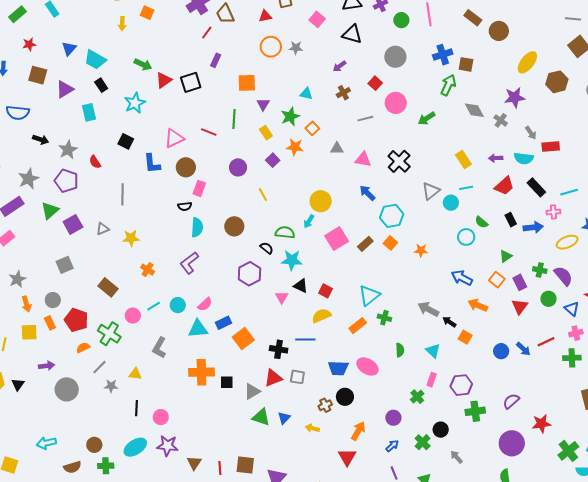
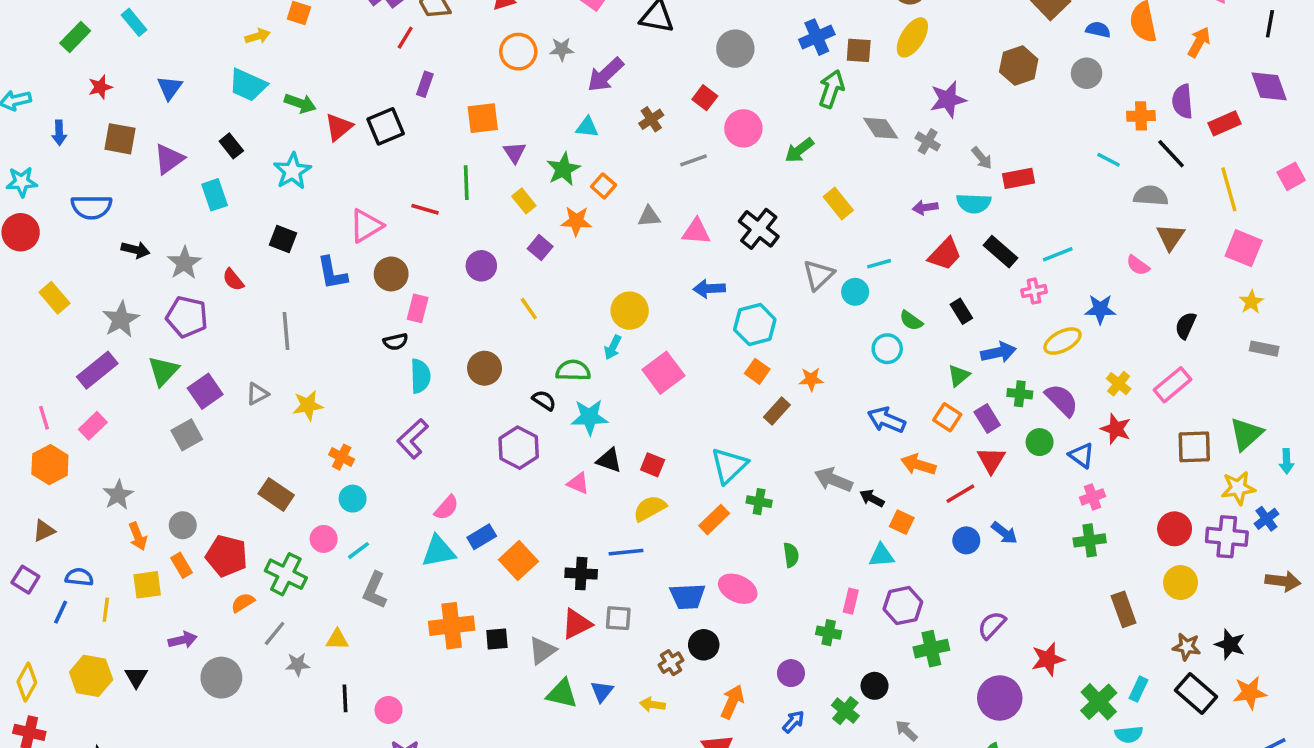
yellow arrow: (122, 24) -> (258, 36), turned -104
cyan trapezoid: (95, 60) -> (248, 85), moved
yellow ellipse: (527, 62) -> (912, 37), moved
purple arrow: (339, 66) -> (605, 75), moved, size x1.6
yellow rectangle: (463, 160) -> (838, 203), moved
blue arrow: (367, 193) -> (709, 289), turned -42
blue arrow: (533, 227) -> (998, 352), moved
brown rectangle: (365, 244) -> (777, 411), moved
gray square: (65, 265) -> (187, 435), moved
pink triangle: (282, 297) -> (578, 483), turned -32
cyan circle: (178, 305) -> (353, 499), moved
cyan line: (154, 306) -> (359, 551), moved
red line: (546, 342) -> (960, 494), moved
cyan triangle: (433, 351) -> (881, 555), moved, turned -42
green cross: (417, 397) -> (829, 633), turned -32

